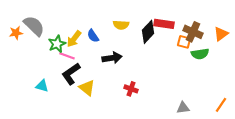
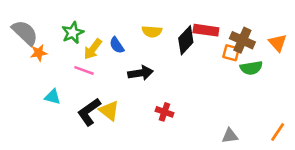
gray semicircle: (34, 26) -> (25, 33), moved
orange star: (16, 33) -> (39, 53), moved
orange triangle: (221, 34) -> (278, 43), turned -35
green star: (57, 44) -> (73, 33), moved
black L-shape: (71, 74) -> (89, 112), moved
cyan triangle: (42, 86) -> (53, 97), moved

